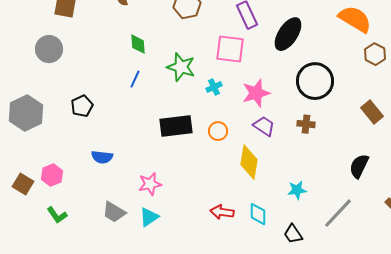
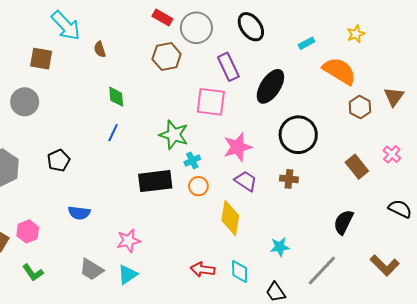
green star: (181, 67) -> (174, 135), moved
cyan cross: (214, 87) -> (192, 160), moved

